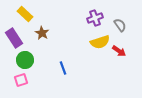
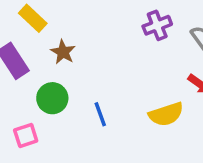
yellow semicircle: (100, 42) -> (166, 114), moved
green circle: (25, 60) -> (52, 98), moved

